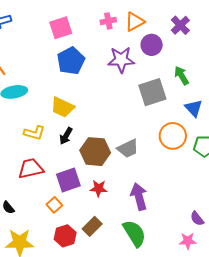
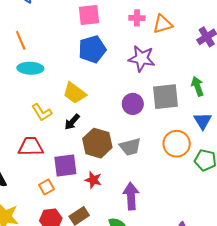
purple circle: (152, 45) -> (133, 104), moved
yellow L-shape: (34, 133) -> (42, 112), turned 30

